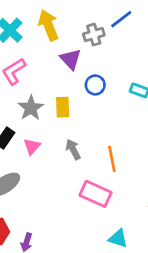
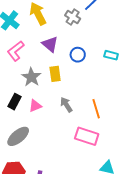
gray cross: (94, 35) -> (73, 17), turned -35
purple triangle: (71, 59) -> (50, 44), moved
pink triangle: (32, 147) -> (35, 106), turned 32

